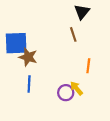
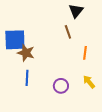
orange line: (88, 66) -> (85, 53), moved
yellow arrow: (76, 88) -> (89, 82), moved

